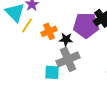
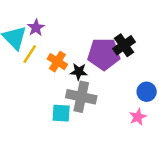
orange cross: (49, 31) -> (57, 62), turned -35
gray cross: (68, 59) -> (81, 97), turned 35

